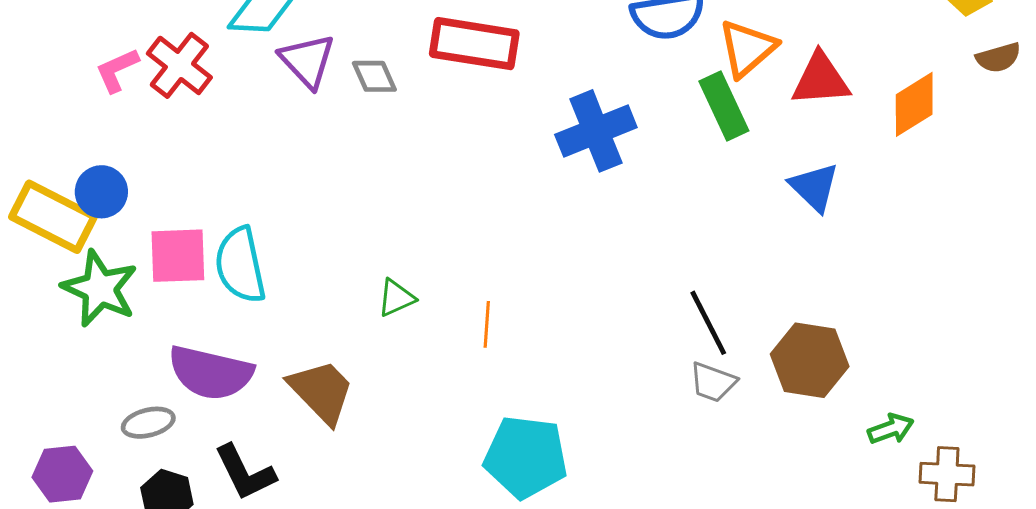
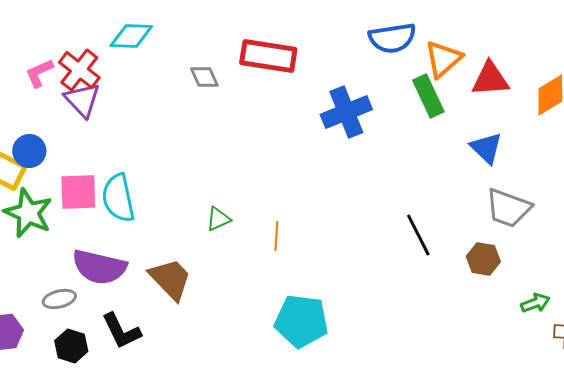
purple triangle: (307, 61) -> (82, 100), moved
brown hexagon: (810, 360) -> (483, 259), size x0.7
gray trapezoid: (713, 382) -> (508, 208), moved, size x1.5

